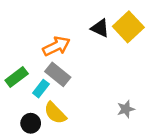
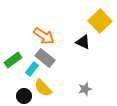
black triangle: (100, 28) -> (83, 42), moved
orange arrow: (56, 46) -> (44, 36), turned 60
gray star: (126, 109) -> (85, 89), moved

